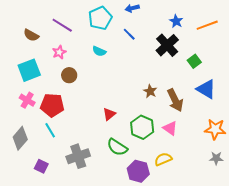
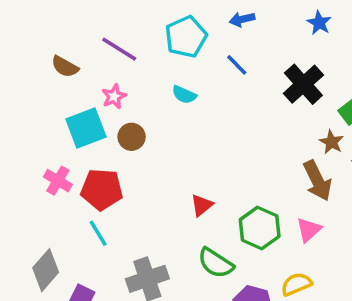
blue star: (176, 21) -> (319, 23), moved
cyan square: (29, 70) -> (86, 128), moved
brown star: (150, 91) -> (331, 142), moved
pink triangle: (170, 128) -> (309, 230), turned 42
gray diamond: (20, 138) -> (46, 270), moved

